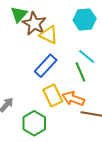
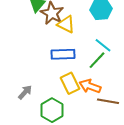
blue rectangle: (46, 66) -> (63, 54), turned 45
green line: (80, 72) -> (97, 60), turned 66

